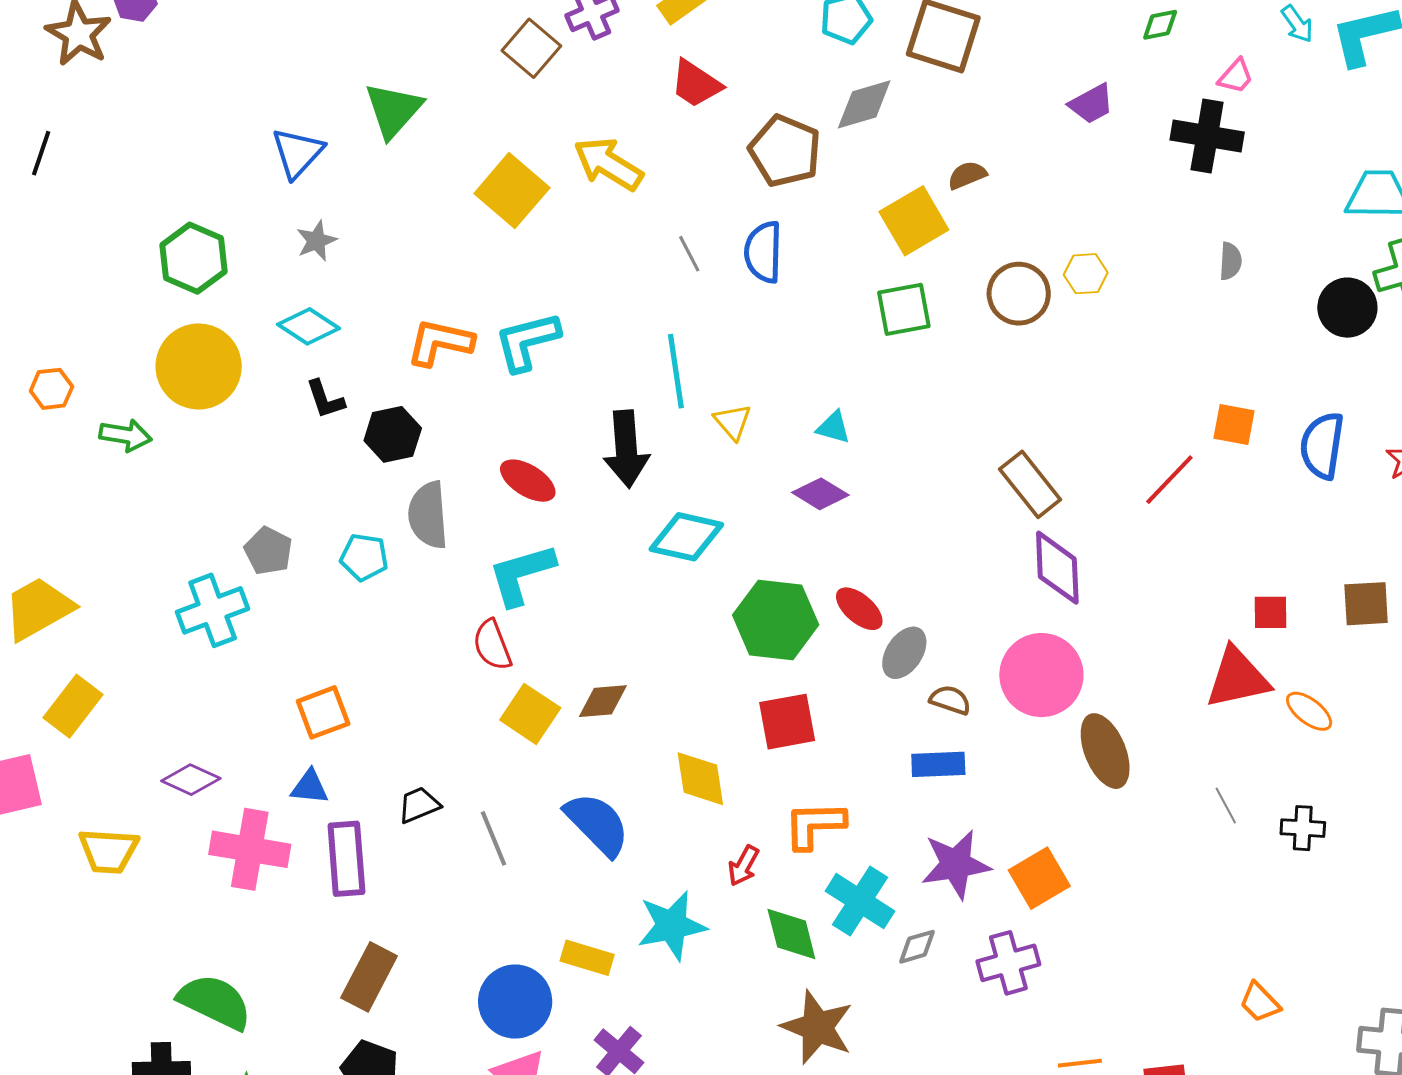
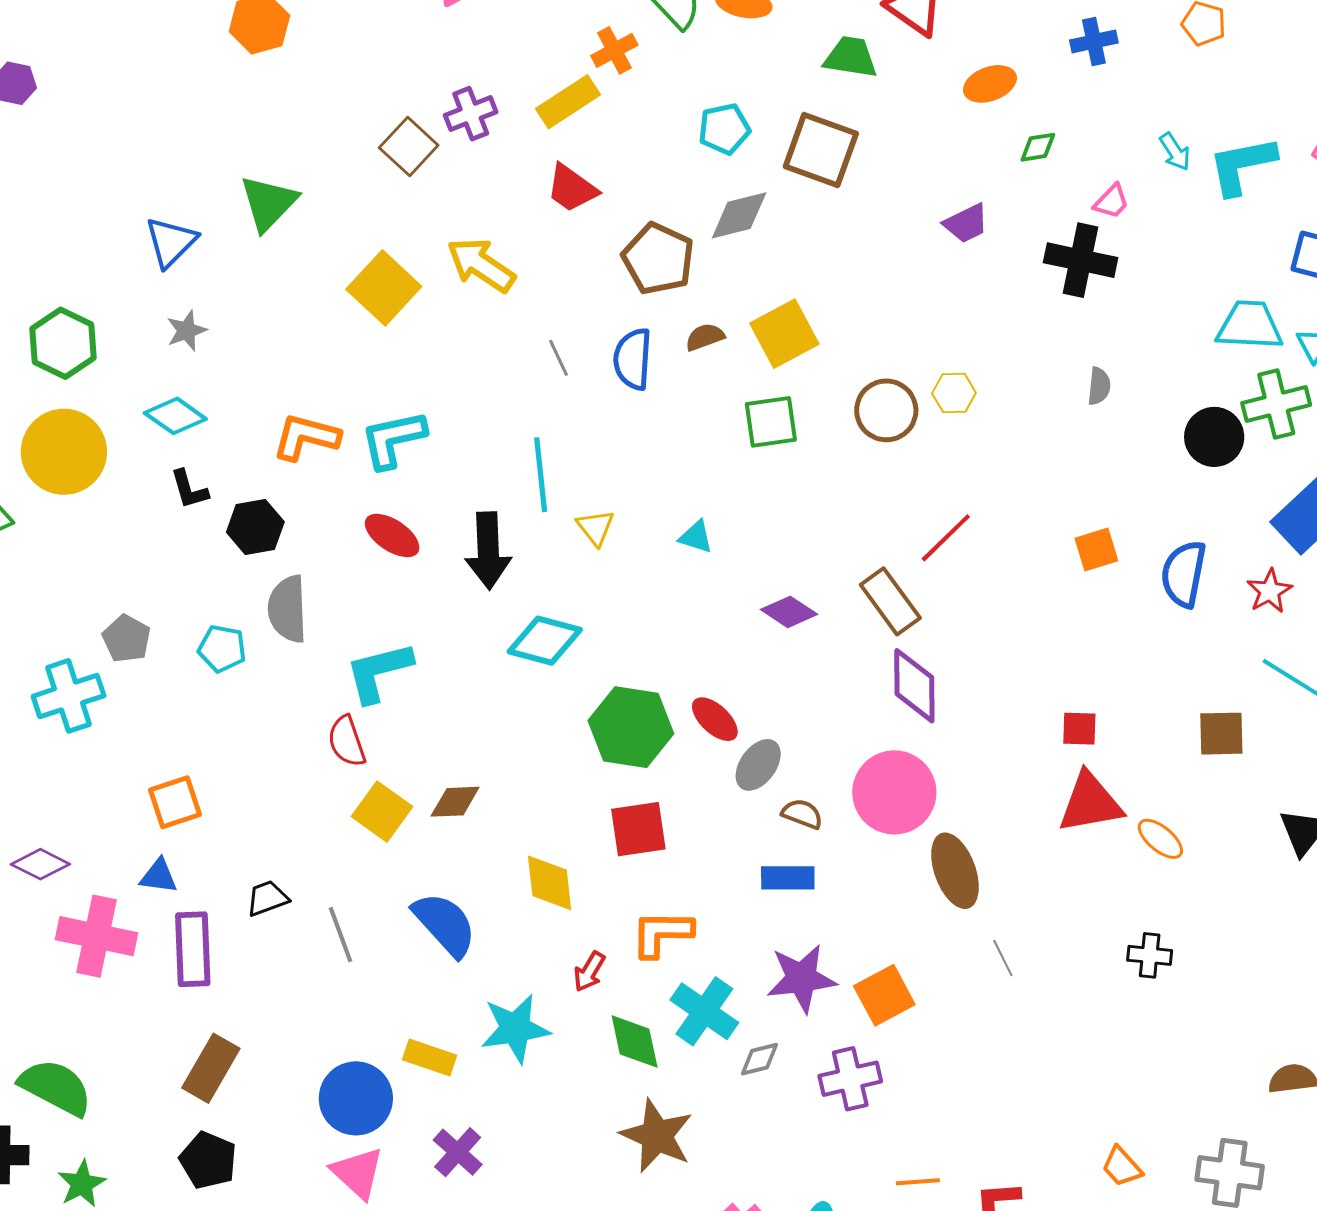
brown semicircle: (967, 175) -> (705, 337), moved
orange square: (1234, 425) -> (1096, 549), turned -30
red line: (1169, 480) -> (946, 538), moved
red ellipse: (528, 481) -> (392, 535), moved
purple diamond: (820, 494) -> (789, 612), moved
red square: (1271, 612) -> (1079, 729), moved
gray line: (1226, 806) -> (1003, 958), moved
orange trapezoid: (1260, 1002) -> (1122, 1167), moved

